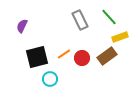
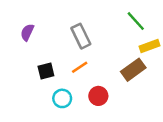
gray rectangle: (80, 20) -> (81, 36), moved
black square: (37, 57) -> (46, 71), size x0.6
red circle: (82, 58) -> (98, 96), moved

